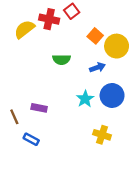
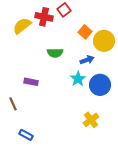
cyan star: (85, 99) -> (78, 79), moved
purple rectangle: (39, 108) -> (31, 82), moved
yellow cross: (102, 135) -> (91, 120), turned 35
blue rectangle: (31, 139) -> (26, 135), moved

